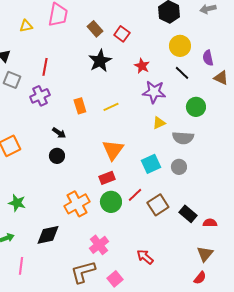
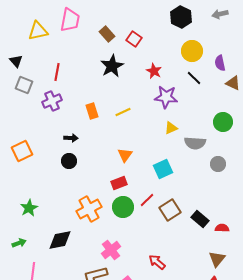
yellow triangle: (26, 26) -> (38, 31), size x1.5
green circle: (196, 107) -> (223, 122), moved
black arrow: (59, 133) -> (71, 138), turned -32
orange triangle: (113, 150) -> (125, 155), size x0.7
gray circle: (179, 167) -> (218, 164), moved
green star: (17, 203) -> (29, 208), turned 30

